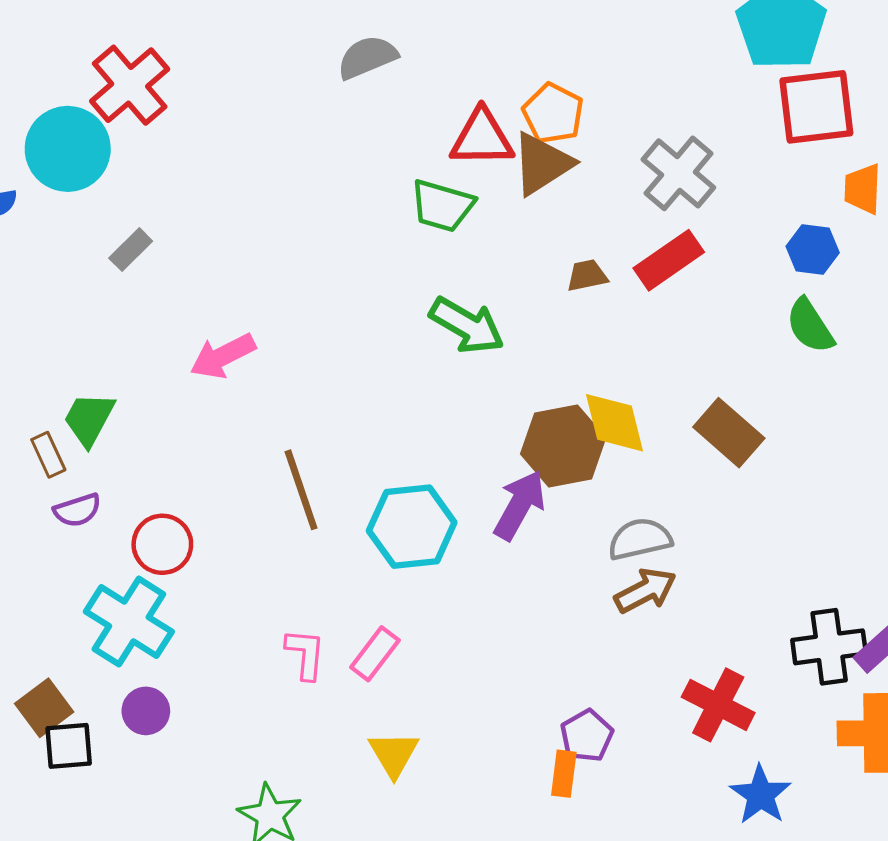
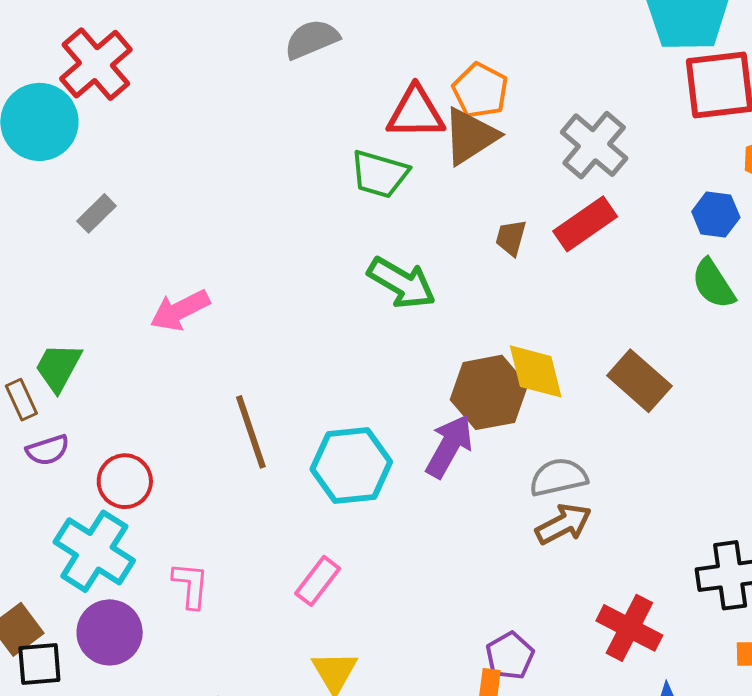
brown trapezoid: (587, 276) -> (511, 238), turned -63
pink L-shape: (305, 654) -> (191, 585), moved
purple circle: (146, 711) -> (110, 632), size x1.5

